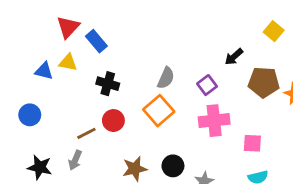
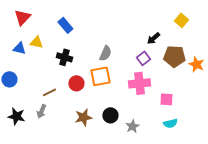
red triangle: (68, 27) -> (22, 17), moved
blue rectangle: (96, 41) -> (65, 25), moved
purple square: (207, 85) -> (143, 58), moved
orange square: (159, 111) -> (100, 76), turned 30
red circle: (113, 121) -> (76, 83), moved

